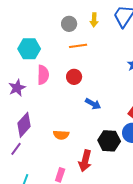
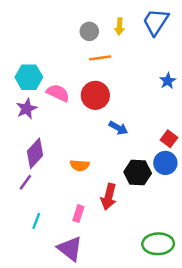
cyan hexagon: (29, 49) -> (29, 77), moved
pink semicircle: (43, 75) -> (58, 93), turned -66
red circle: (74, 77) -> (95, 95), size x1.5

